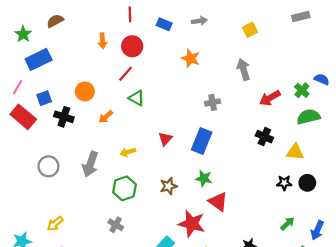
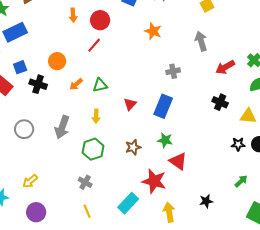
green triangle: (137, 98) -> (100, 85), moved, turned -42
yellow arrow: (128, 152) -> (96, 116), turned -72

